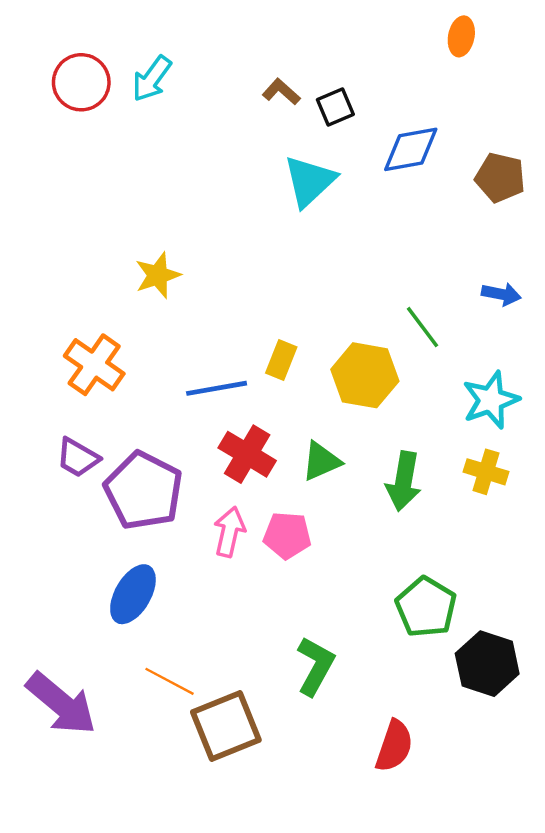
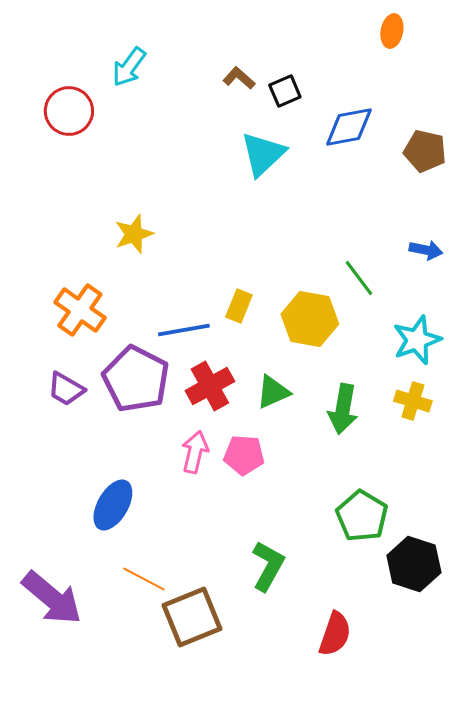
red circle: (81, 82) -> (69, 111), moved
red cross: (247, 454) -> (210, 386), turned 30
purple pentagon: (144, 491) -> (136, 379), moved

